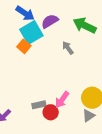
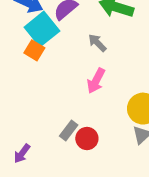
pink arrow: (62, 100) -> (96, 81), moved
gray rectangle: (39, 105) -> (69, 131), turned -32

